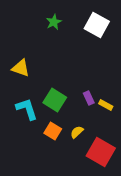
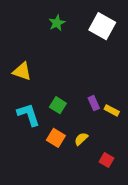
green square: (55, 100) -> (58, 105), size x0.7
red square: (101, 152) -> (106, 160), size x0.5

